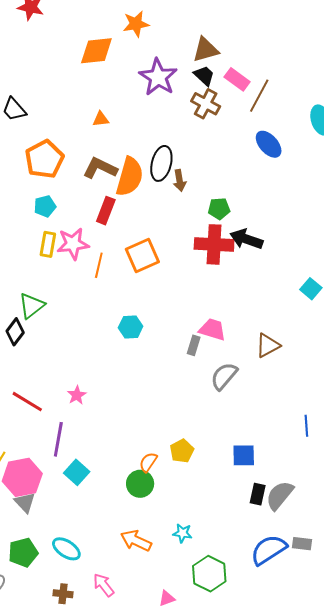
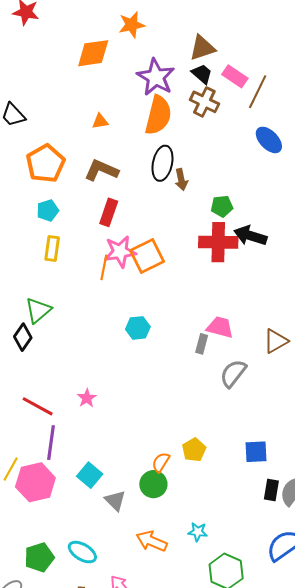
orange semicircle: (130, 177) -> (158, 115), moved
pink star: (73, 244) -> (120, 252), moved
purple line: (58, 439) -> (51, 443), moved
gray triangle: (25, 503) -> (115, 501), moved

